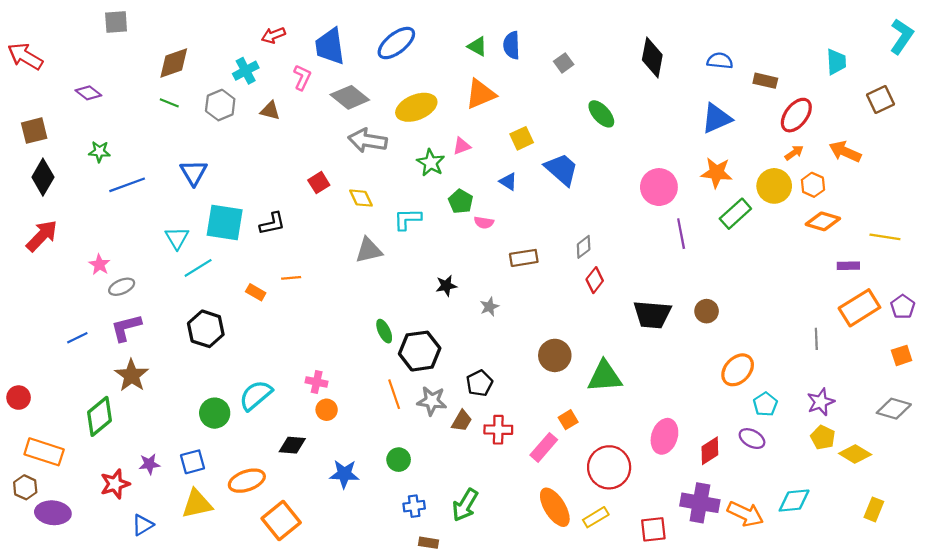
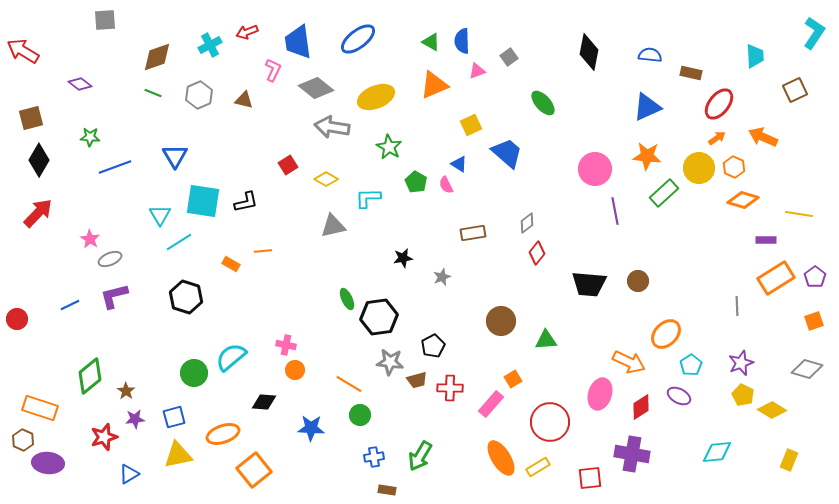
cyan cross: (246, 71) -> (210, 45), moved
pink triangle: (462, 146) -> (477, 71), moved
yellow diamond: (361, 198) -> (326, 179), turned -35
pink semicircle: (484, 222) -> (446, 185), moved, turned 54
brown star: (132, 375) -> (126, 391), moved, size x0.6
green triangle: (605, 376) -> (546, 340), size x0.7
orange line: (394, 394) -> (349, 384), moved, turned -40
red circle: (19, 398) -> (17, 319), moved
brown trapezoid: (462, 421) -> (417, 380), turned 45
orange arrow: (745, 514) -> (629, 362), moved

